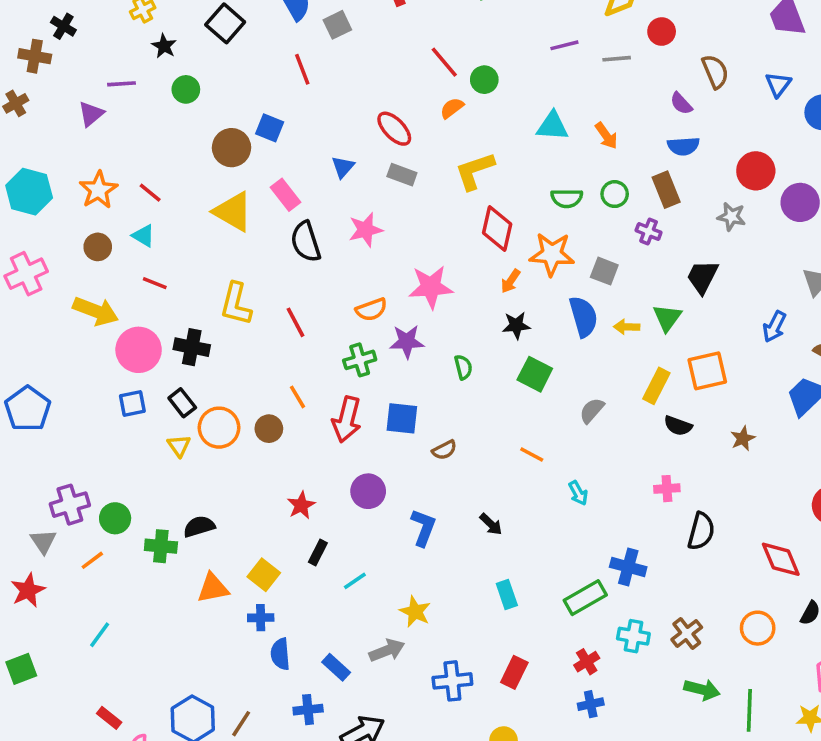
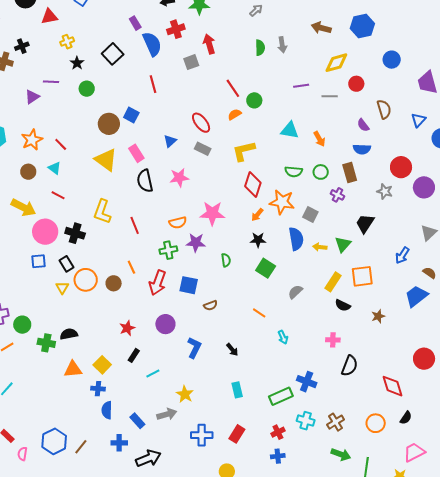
gray square: (337, 25) -> (191, 62), moved
black cross: (63, 26) -> (22, 46), turned 32

